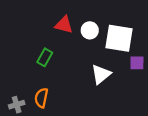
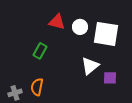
purple square: (137, 63) -> (110, 78), moved

